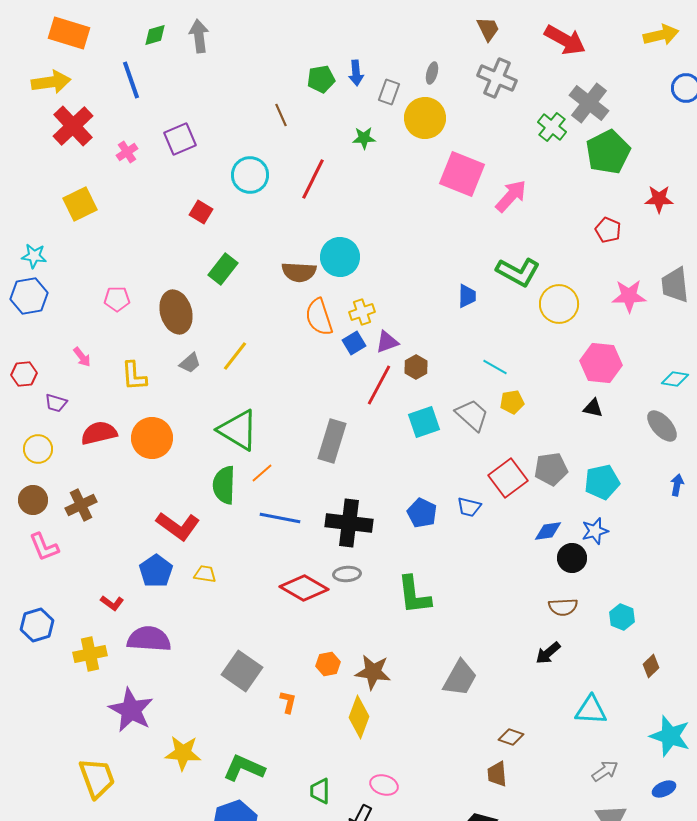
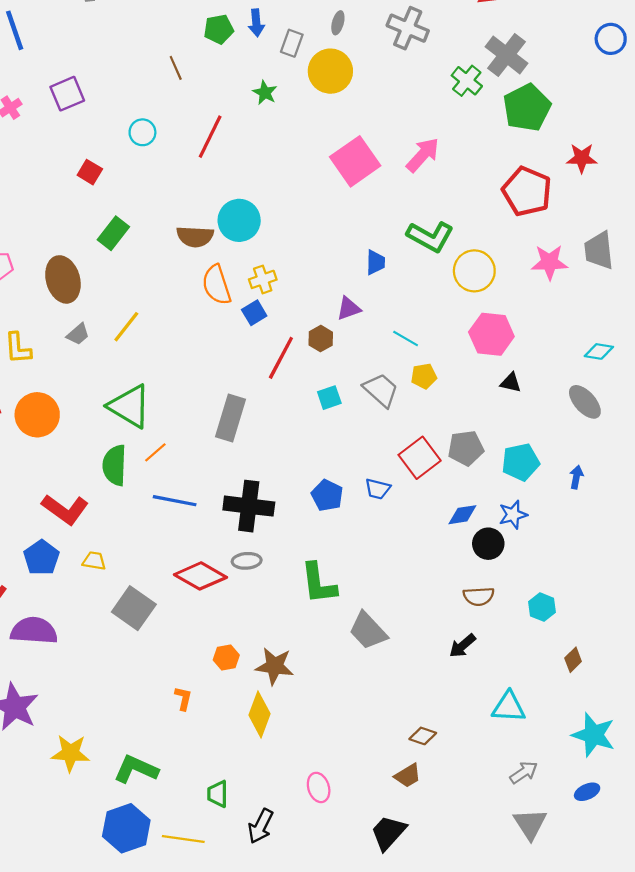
green star: (364, 138) -> (265, 93), turned 30
pink square: (462, 174) -> (355, 161), moved, turned 33
cyan circle: (250, 175) -> (142, 132), size x0.7
red pentagon: (608, 230) -> (527, 191), size x1.8
purple triangle: (387, 342) -> (349, 308), moved
pink hexagon: (601, 363) -> (491, 334), moved
cyan square: (424, 422) -> (329, 398), size x0.7
blue arrow: (677, 485) -> (576, 477), moved
gray square: (242, 671) -> (134, 608), moved
gray trapezoid: (460, 678) -> (368, 631), moved, turned 108
brown trapezoid: (497, 774) -> (408, 776), turned -116
pink ellipse: (384, 785) -> (319, 787), moved, turned 56

